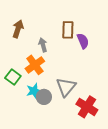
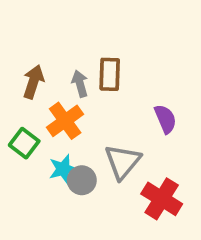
brown arrow: (18, 29) -> (33, 82), moved
brown rectangle: (68, 30) -> (110, 74), moved
purple semicircle: (83, 41) -> (165, 119), moved

